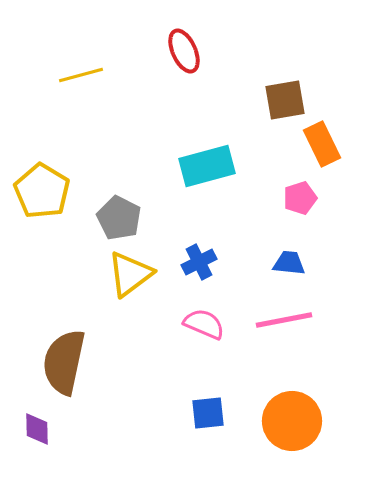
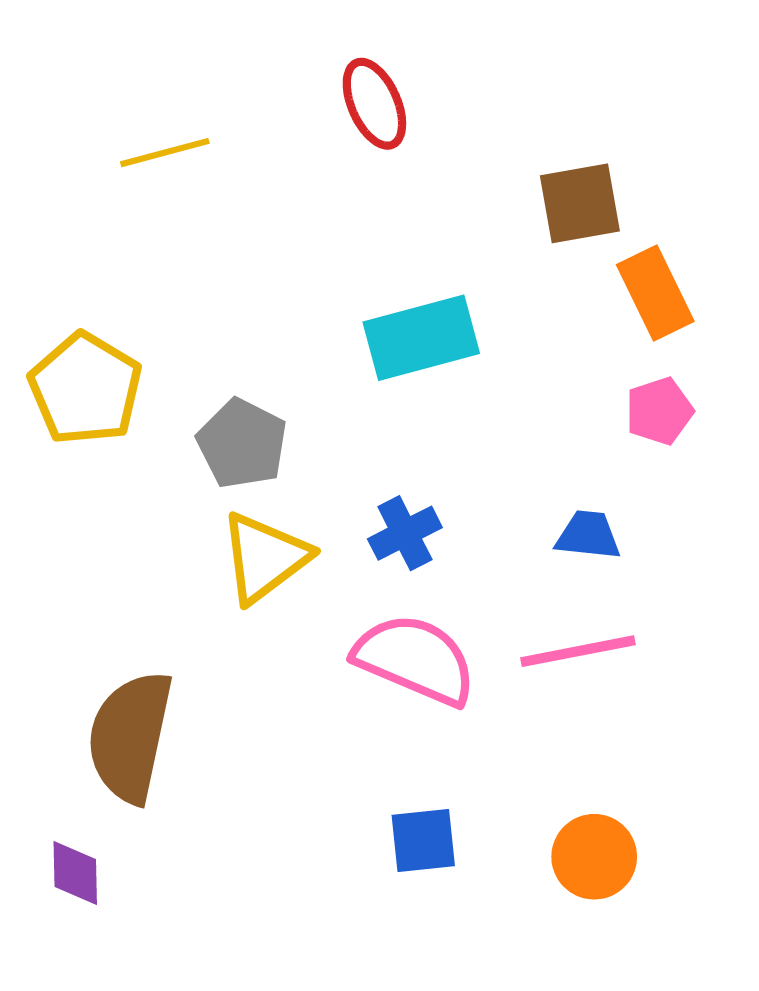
pink pentagon: (300, 198) -> (659, 411), moved
pink semicircle: (204, 324) -> (415, 659), size x1.5
orange circle: (292, 421) -> (594, 857), size x0.7

